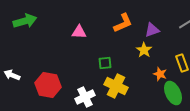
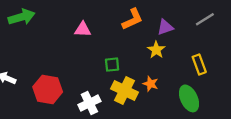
orange star: (160, 74) -> (151, 84), moved

